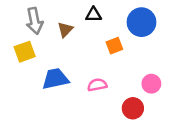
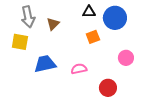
black triangle: (94, 15) -> (89, 12), moved
yellow square: (25, 52) -> (20, 42), turned 30
pink circle: (151, 84) -> (126, 58), moved

